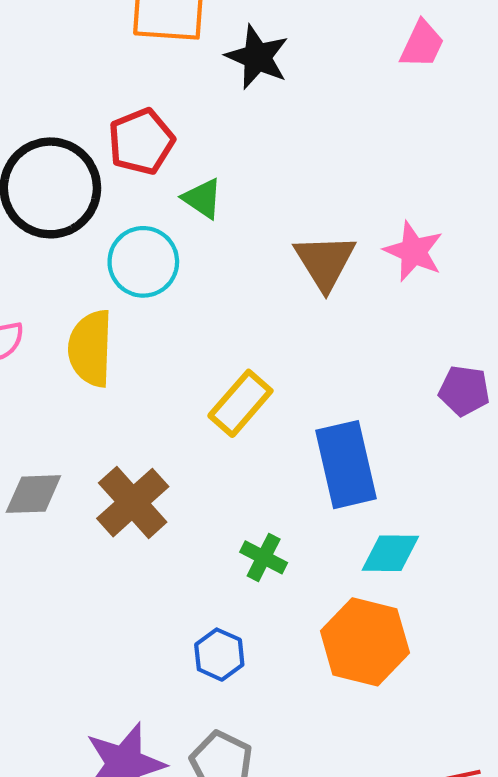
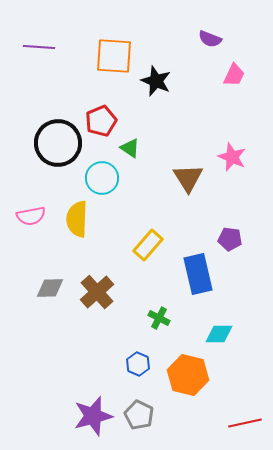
pink star: (414, 251) -> (232, 157), moved
purple pentagon: (464, 391) -> (230, 239), moved
cyan diamond: (390, 553) -> (219, 334), moved
orange hexagon: (365, 642) -> (188, 375), moved

